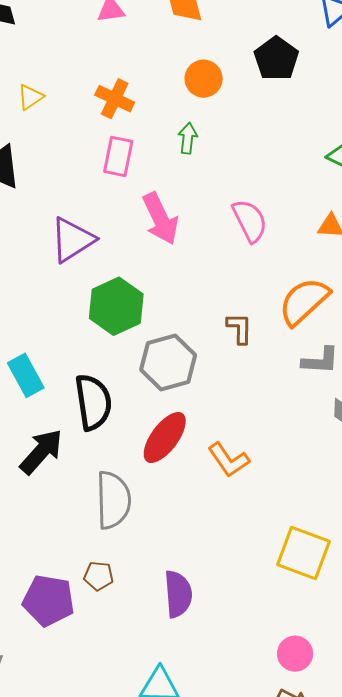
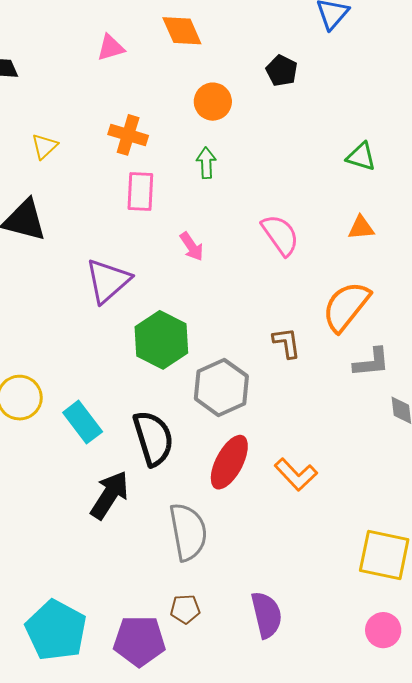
black pentagon: (276, 59) -> (282, 71), size x0.7
pink arrow: (160, 219) -> (192, 247), size x0.6
pink circle: (295, 654) -> (383, 630), moved

